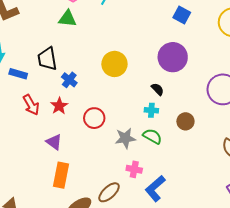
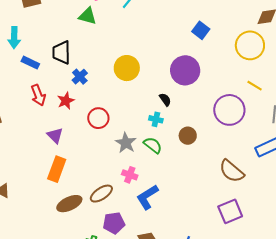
gray star: (125, 138) -> (126, 143), turned 30

